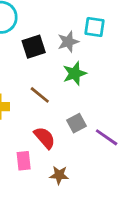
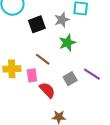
purple line: (107, 137) -> (92, 74), moved
pink rectangle: (24, 161) -> (32, 75), moved

